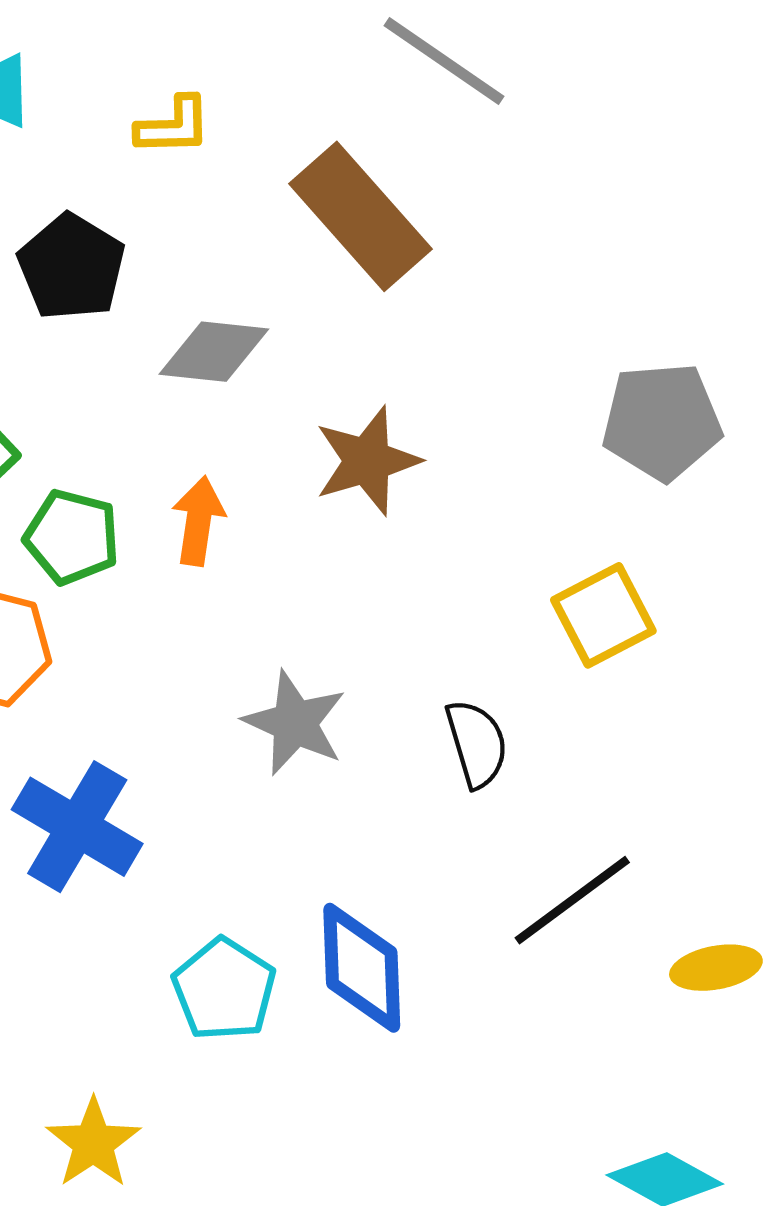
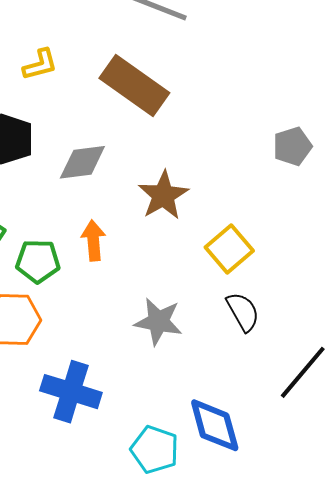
gray pentagon: (662, 421) -> (292, 146), size x0.7
yellow square: (603, 615) -> (229, 249), moved

